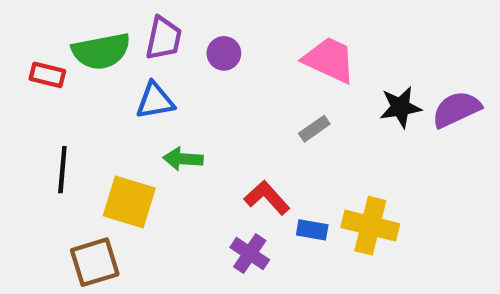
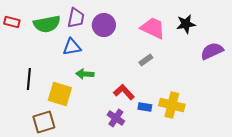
purple circle: (224, 53) -> (104, 25), size x1.5
red rectangle: (47, 75) -> (12, 22), moved
black star: (400, 107) -> (186, 24), moved

